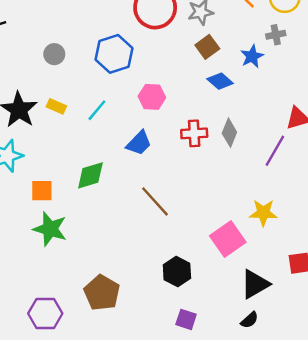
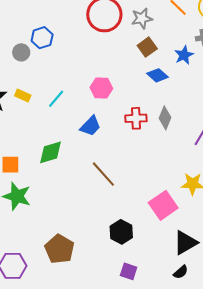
blue hexagon: (114, 54) -> (42, 38), moved, size x0.7

